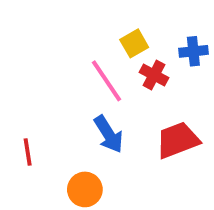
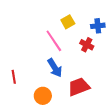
red cross: (154, 75) -> (87, 45), moved
red trapezoid: (178, 140) -> (79, 87), moved

